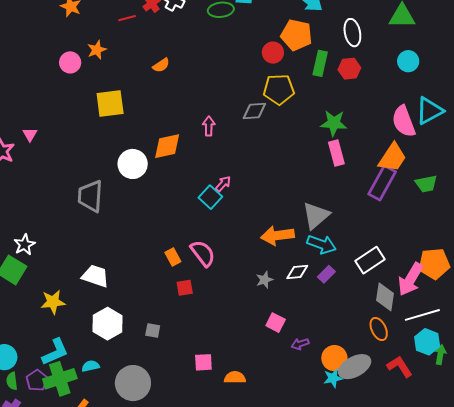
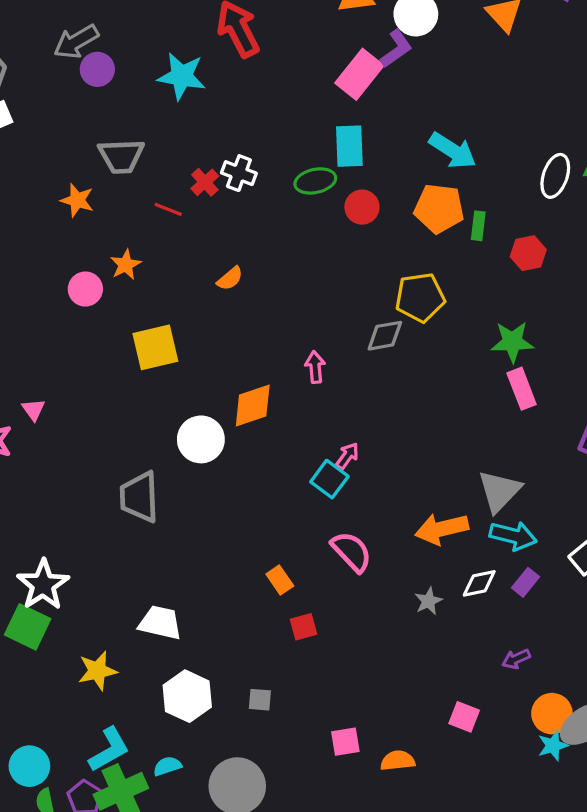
red line: (127, 18) -> (168, 209), turned 42
white ellipse: (352, 33) -> (555, 176), moved, turned 36
red circle: (273, 53) -> (362, 207), moved
green rectangle: (320, 63) -> (478, 226), moved, size x0.7
white star: (25, 245) -> (43, 585), size x1.5
pink semicircle: (203, 253) -> (352, 552), moved
pink square: (276, 323) -> (464, 717), moved
purple arrow: (300, 344) -> (516, 659), moved

